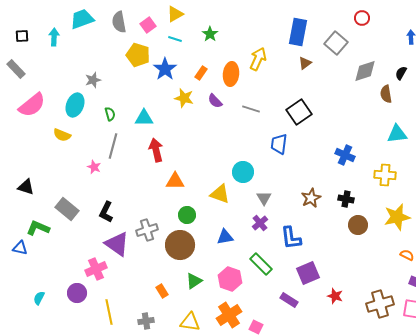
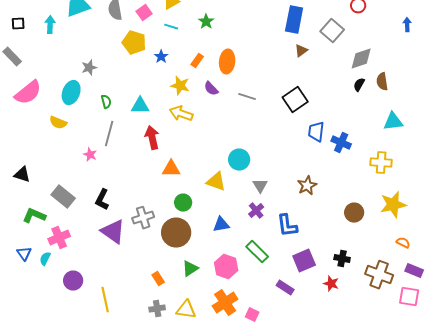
yellow arrow: (258, 59) -> (181, 114), moved, turned -95
blue star: (165, 69) -> (161, 57), size x0.6
black semicircle: (401, 73) -> (359, 85), moved
blue trapezoid: (279, 144) -> (316, 132), moved
black cross: (346, 199) -> (342, 259), moved
blue triangle: (20, 248) -> (24, 254), moved, turned 42
pink cross: (96, 269) -> (59, 238), moved
cyan semicircle: (39, 298) -> (45, 259), moved
brown cross: (380, 304) -> (379, 275), moved, turned 36
gray cross: (146, 321) -> (157, 309), moved

